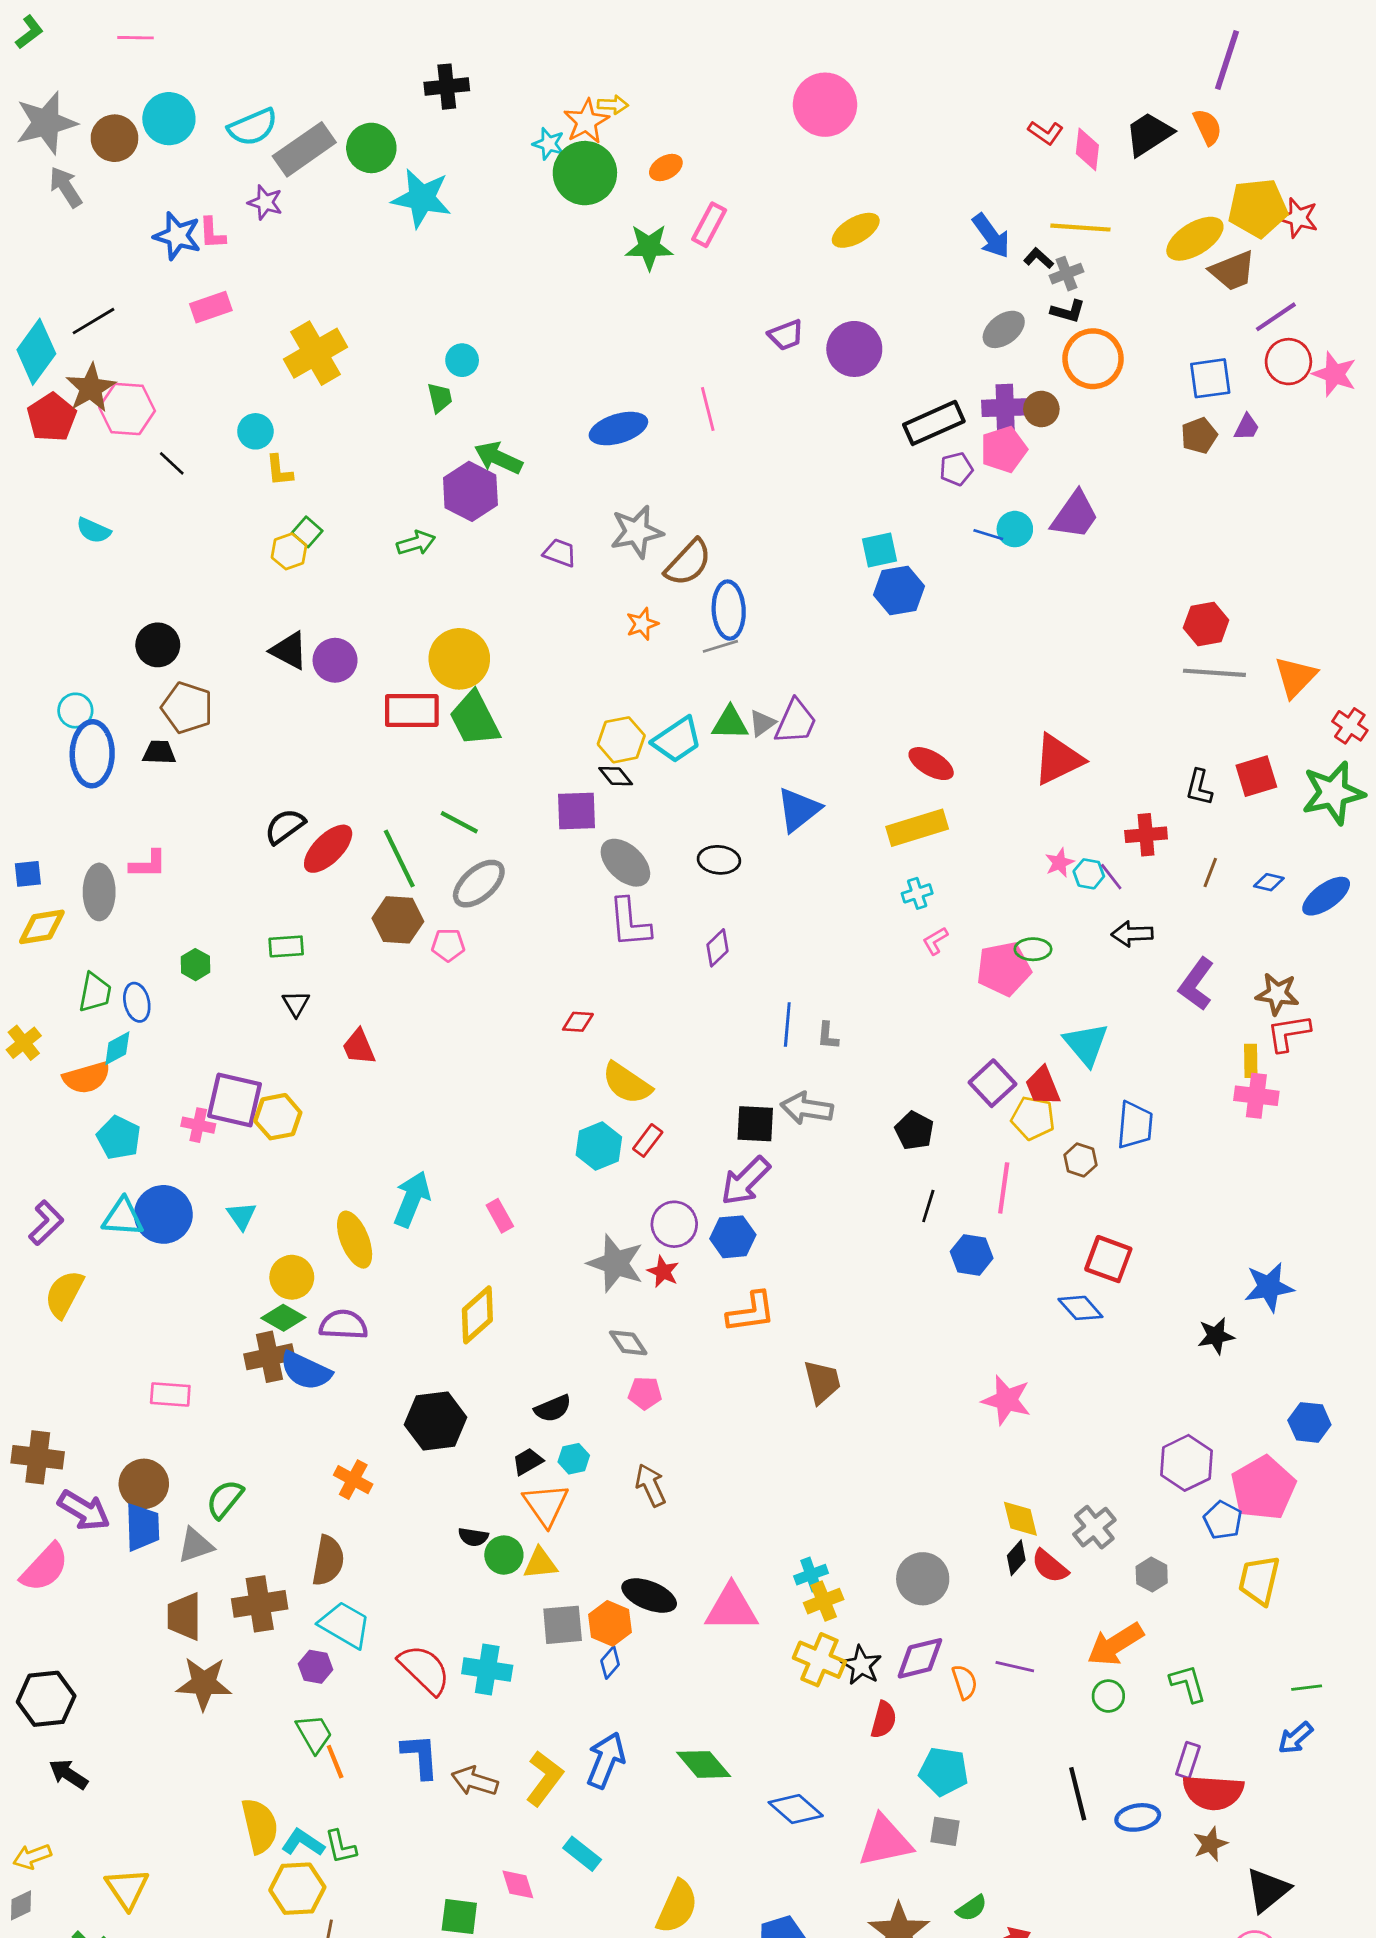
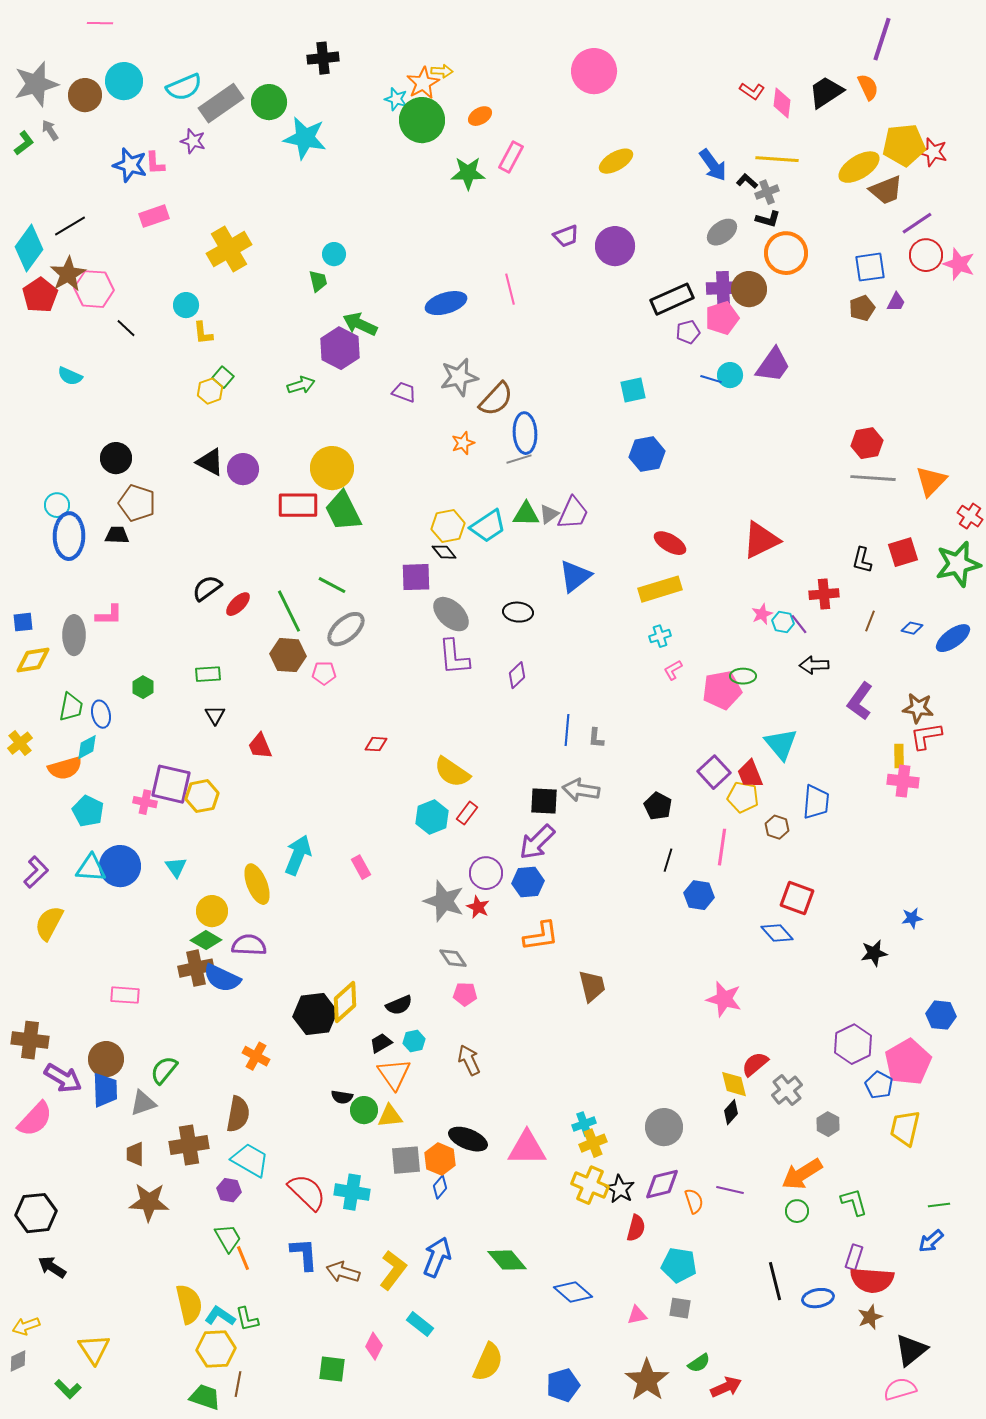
green L-shape: (29, 32) -> (24, 143), moved
gray arrow: (66, 187) -> (50, 130), size x0.7
brown circle: (1041, 409) -> (749, 289), size x1.4
blue hexagon: (899, 590) -> (647, 454), moved
red ellipse: (328, 849) -> (238, 604), size x0.7
red diamond: (578, 1022) -> (376, 744), moved
blue star: (1269, 1287) -> (912, 918), size x0.6
yellow diamond: (477, 1315) -> (345, 1002), moved
red semicircle: (1050, 1566) -> (755, 1064), moved, turned 100
brown trapezoid: (184, 1616) -> (135, 1154), size x0.7
pink triangle: (885, 1841) -> (637, 1315), size x0.5
pink diamond: (518, 1884) -> (374, 1346), turned 44

